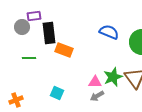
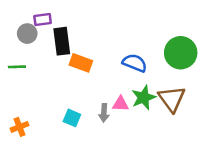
blue semicircle: (109, 32) -> (135, 63), moved
green line: (29, 58) -> (17, 67), moved
gray arrow: (97, 96) -> (104, 113), moved, turned -56

